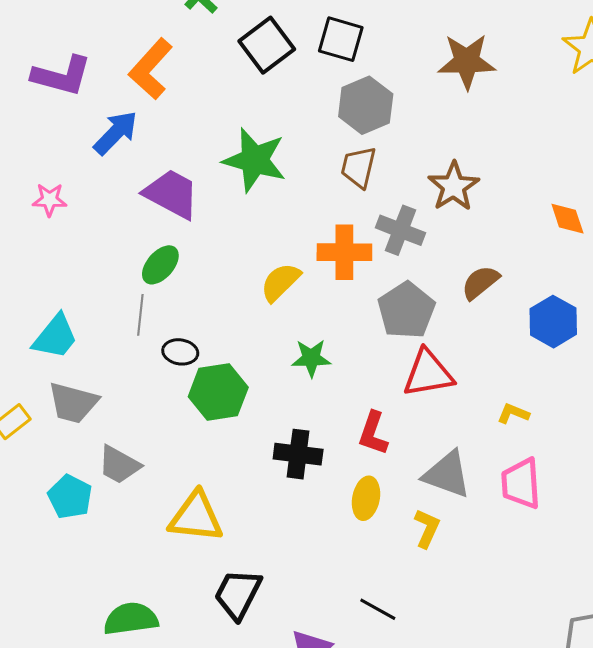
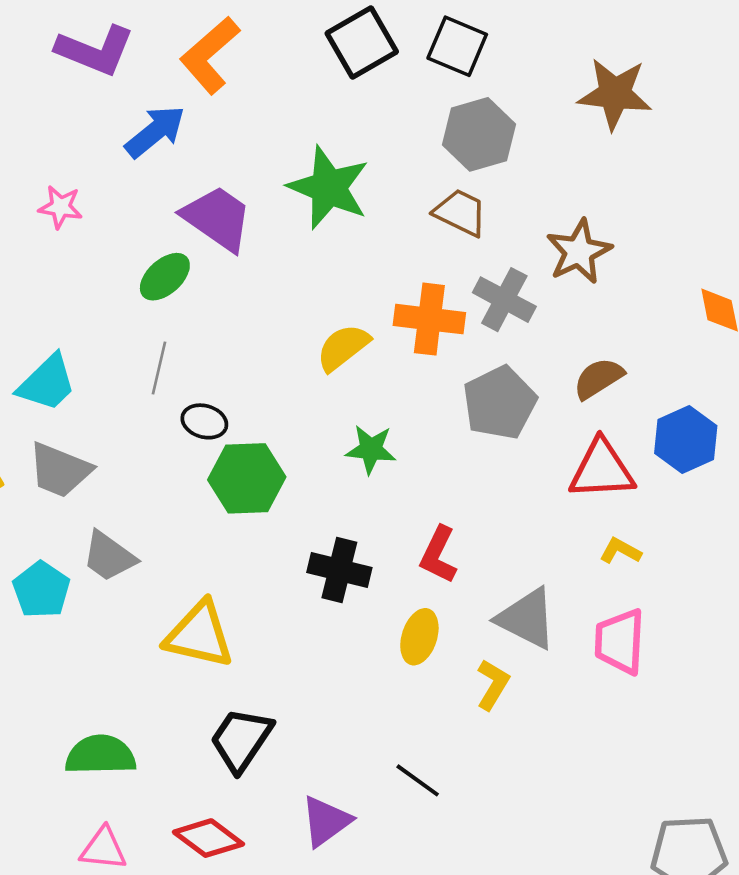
brown trapezoid: (359, 167) -> (460, 213), turned 96
green ellipse: (160, 265) -> (165, 277), moved
red triangle: (428, 373) -> (602, 470), moved

